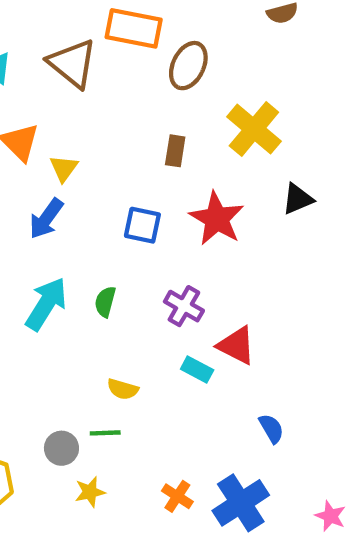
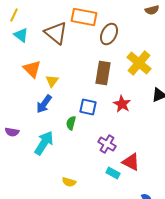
brown rectangle: (175, 151) -> (103, 73), size x1.6
red star: (217, 219) -> (122, 104), size x0.7
green semicircle: (105, 302) -> (71, 123), moved
yellow semicircle: (123, 389) -> (69, 182), moved

